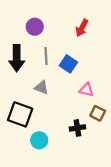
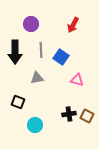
gray triangle: (41, 87) -> (37, 78), turned -32
brown square: (98, 113) -> (87, 116), moved
black square: (20, 114) -> (18, 102), size x0.6

